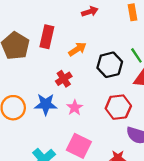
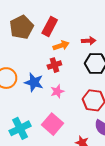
red arrow: (90, 12) -> (89, 41), moved
orange arrow: (77, 49) -> (61, 46), moved

